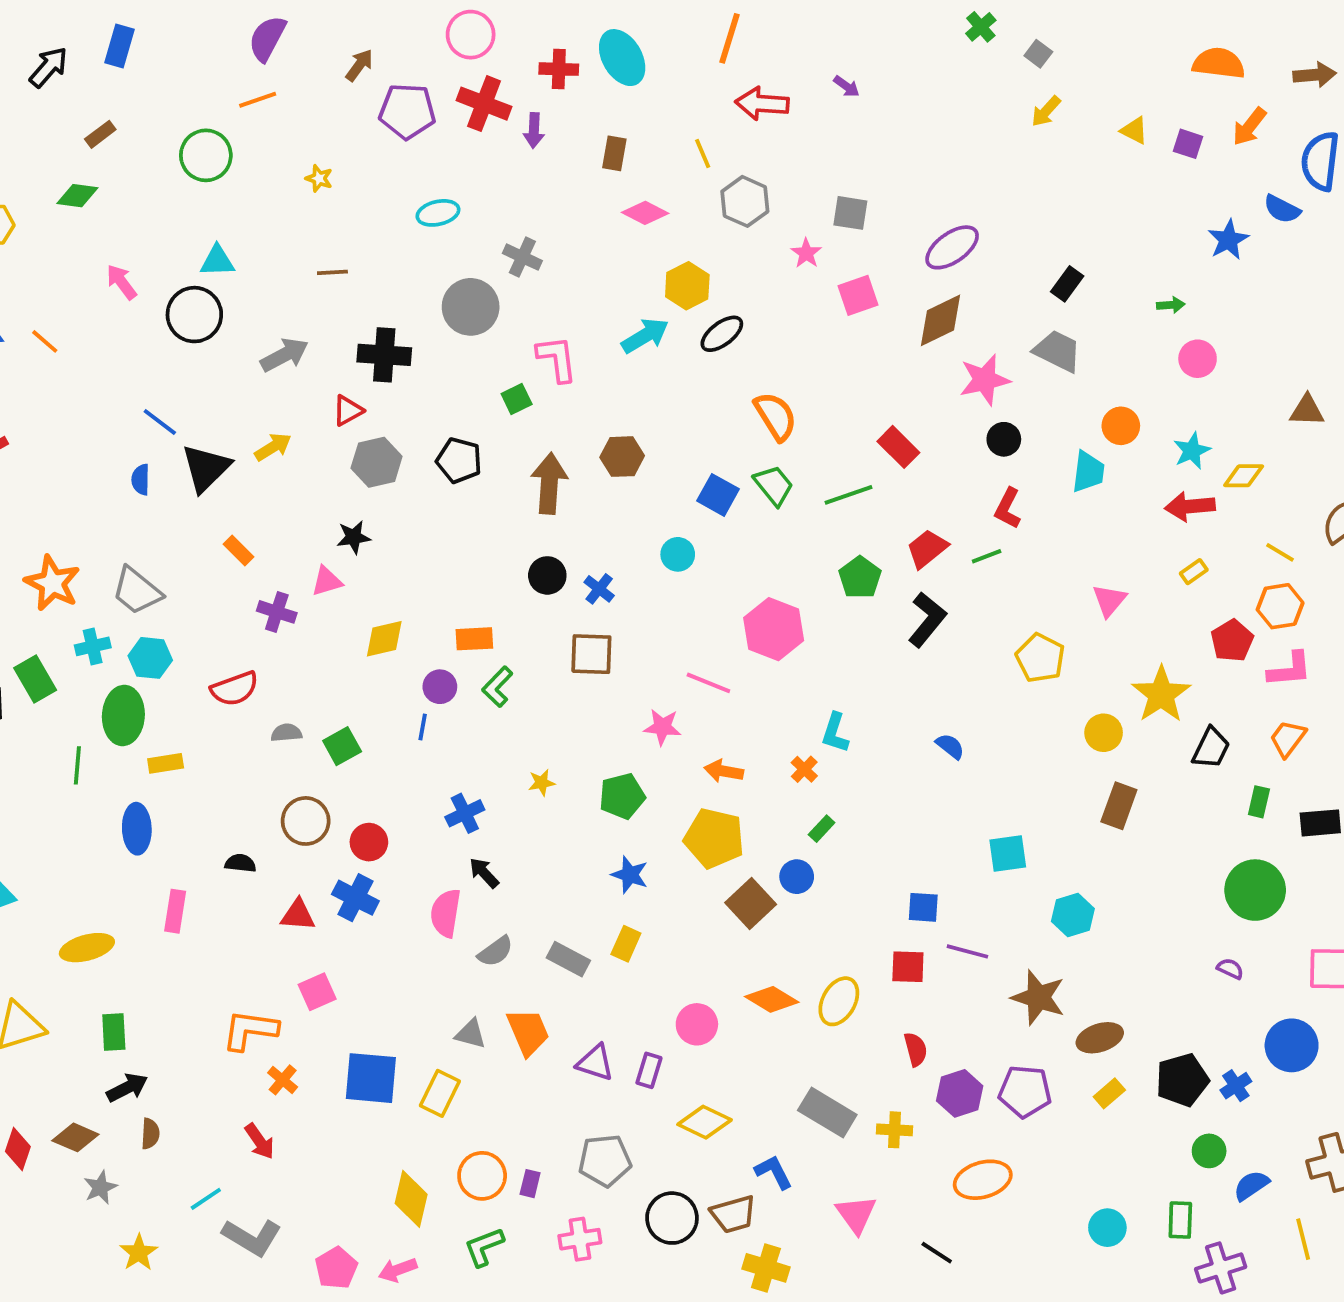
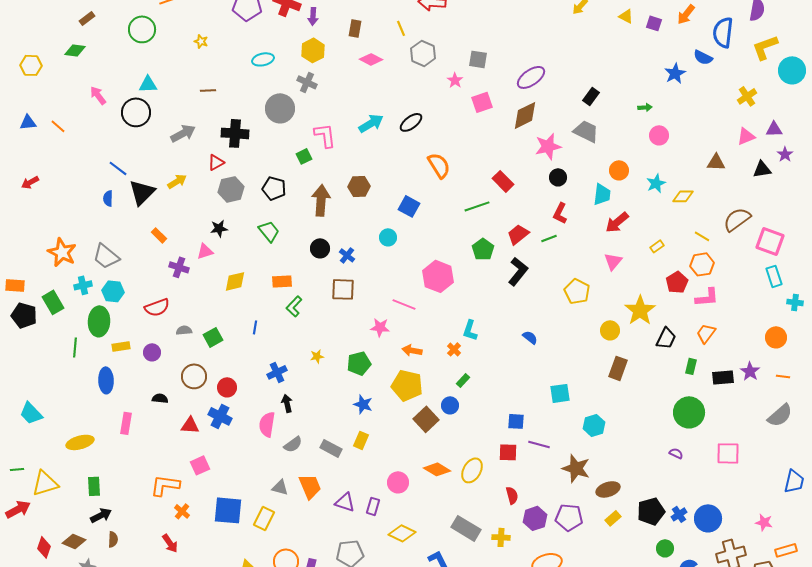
yellow hexagon: (687, 286) -> (313, 50), moved
green trapezoid: (774, 485) -> (269, 231), moved
red arrow: (1190, 506) -> (617, 222), moved, turned -35
purple circle: (440, 687) -> (152, 352), moved
black arrow: (484, 873) -> (287, 403), turned 30
blue circle: (1292, 1045) -> (708, 518), moved

